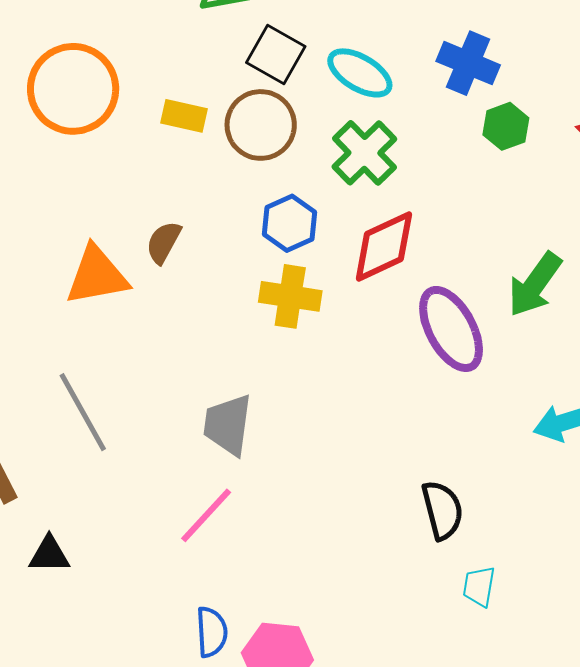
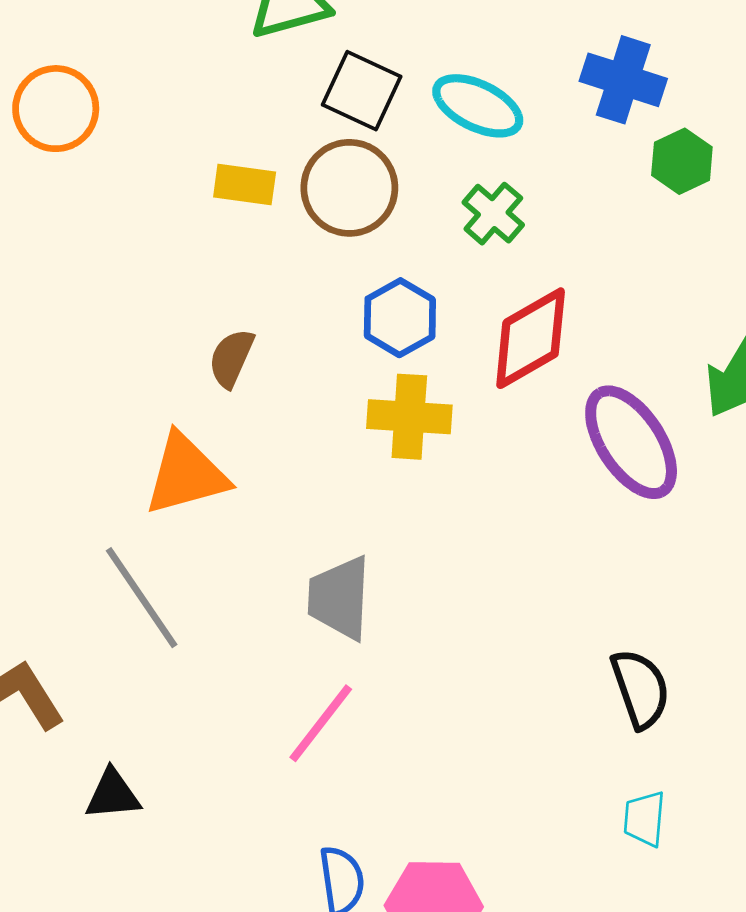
orange circle: (73, 89) -> (56, 109), moved, size x0.7
green cross: (364, 153) -> (493, 214), size x0.7
orange triangle: (97, 276) -> (186, 474), moved
cyan trapezoid: (479, 586) -> (644, 819), moved

